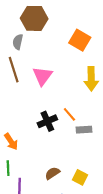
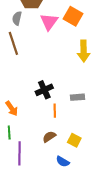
pink triangle: (42, 76) -> (49, 22), moved
orange line: (69, 114) -> (55, 111), moved, turned 40

